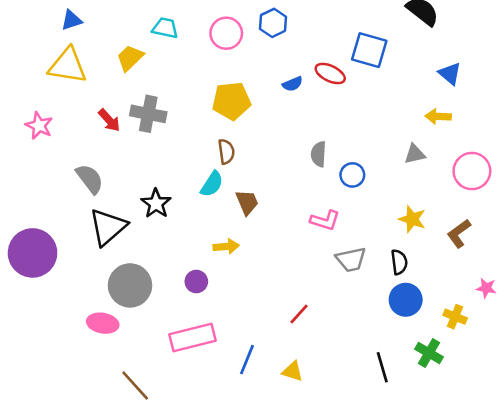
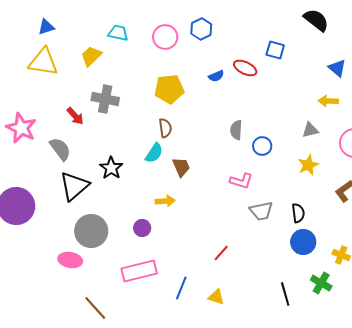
blue square: (369, 50) -> (275, 50), size x0.7
red arrow: (109, 120) -> (75, 116), moved
pink star: (39, 126) -> (21, 128), moved, size x1.4
yellow star: (412, 219) -> (308, 165), moved, turned 30

